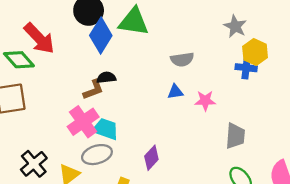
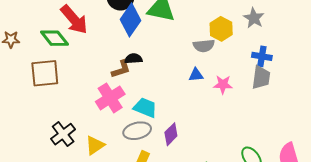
yellow hexagon: (255, 52) -> (221, 29), moved
cyan trapezoid: (106, 129) -> (145, 108), moved
gray trapezoid: (235, 136) -> (261, 77), moved
gray ellipse: (97, 155) -> (137, 131), moved

